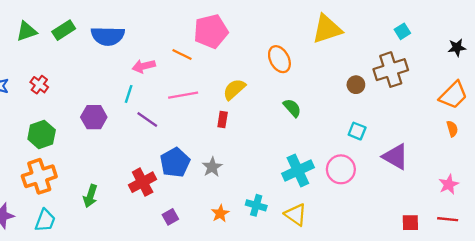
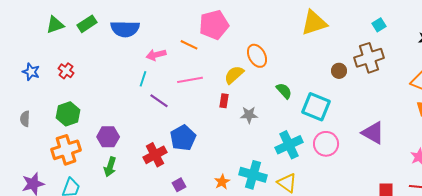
orange ellipse: (279, 59) -> (257, 56), moved
purple hexagon: (94, 117) -> (108, 137), moved
cyan square: (357, 131) -> (316, 107), moved, size x1.8
gray star: (212, 167) -> (249, 115), moved, turned 30
cyan cross: (256, 205) -> (253, 175), size x1.5

